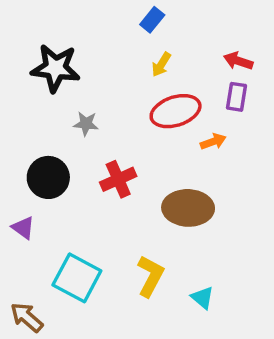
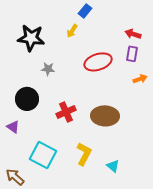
yellow arrow: (161, 65) -> (72, 31), moved
orange arrow: (213, 142) -> (140, 79), moved
red cross: (118, 179) -> (66, 112), moved

